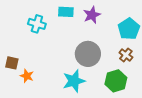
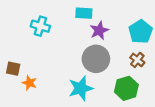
cyan rectangle: (66, 12) -> (84, 13), moved
purple star: (92, 15) -> (99, 31), moved

